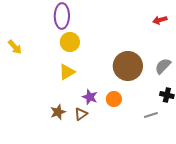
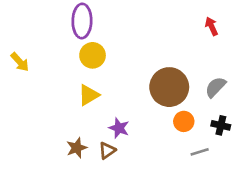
red arrow: (160, 20) -> (212, 26), turned 80
orange circle: (114, 99) -> (184, 121), moved

